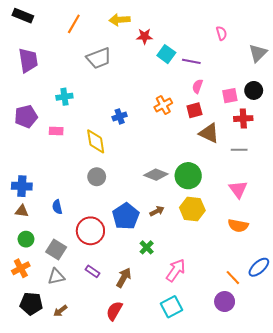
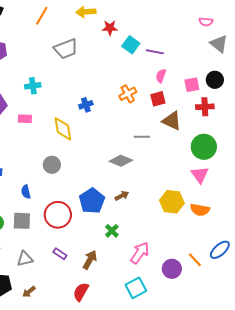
pink semicircle: (221, 33) -> (206, 22), moved, turned 112
gray triangle: (258, 53) -> (219, 44), turned -36
gray line: (239, 150) -> (142, 137), moved
green circle: (188, 176) -> (204, 147), moved
gray circle: (97, 177) -> (52, 165), moved
yellow hexagon: (192, 209) -> (172, 202), moved
gray square: (56, 250) -> (22, 221), moved, turned -30
purple circle: (225, 302) -> (172, 269), moved

